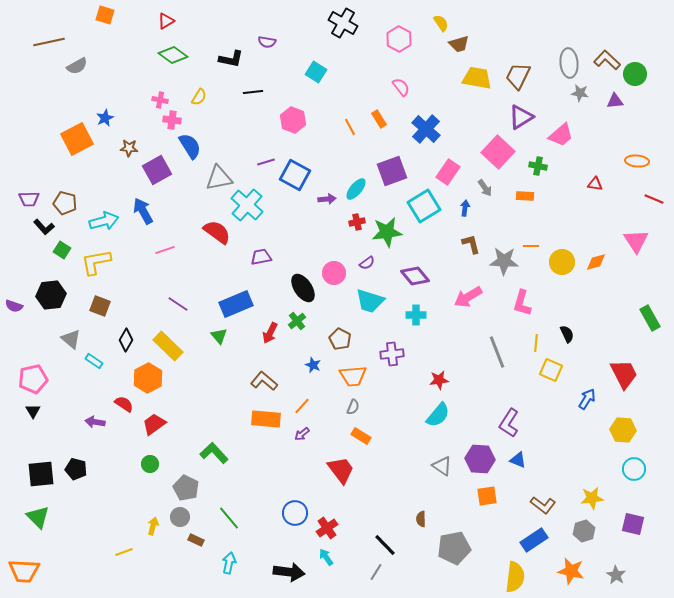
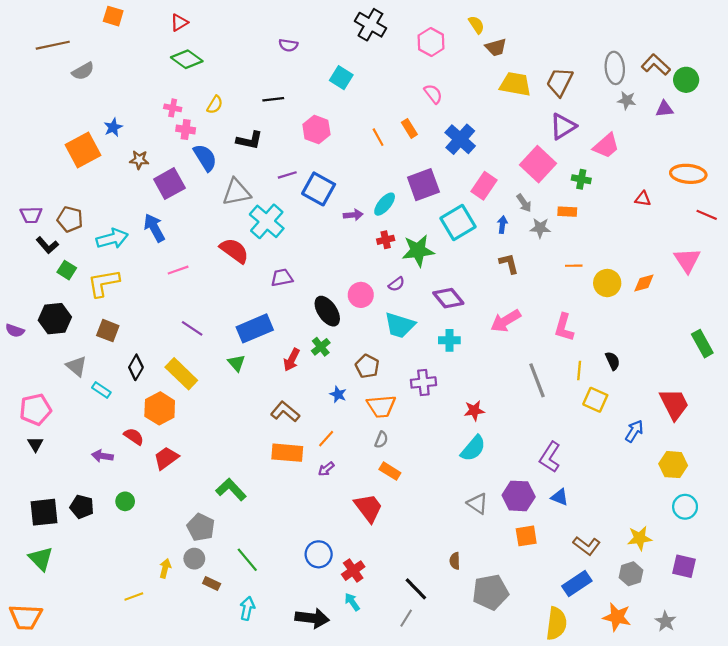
black L-shape: (231, 59) -> (249, 140), moved
orange ellipse: (637, 161) -> (688, 174), size x1.4
gray star: (504, 261) -> (540, 228), moved, size x0.7
green circle: (150, 464) -> (125, 501), moved

